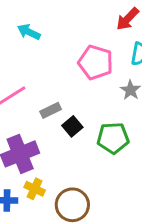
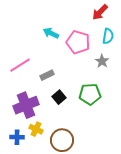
cyan arrow: (29, 32) -> (51, 33), moved
black square: (72, 126) -> (59, 97), moved

